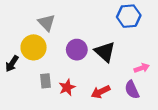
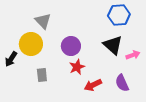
black triangle: (105, 52) -> (113, 45), moved
pink arrow: (142, 68) -> (133, 55), moved
red star: (67, 87) -> (77, 67), moved

